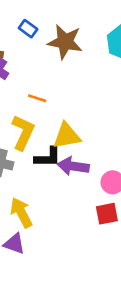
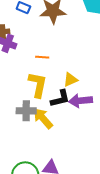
yellow triangle: (67, 136) -> (70, 80), size x0.7
yellow arrow: (21, 213) -> (43, 118), moved

